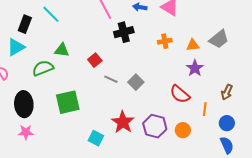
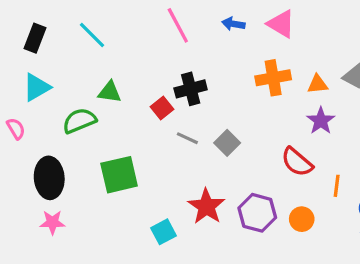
black rectangle: (25, 24) -> (35, 38), moved
black cross: (124, 32) -> (191, 89), moved
orange cross: (165, 41) -> (273, 78), size x1.5
cyan square: (96, 138) -> (164, 232), turned 35

